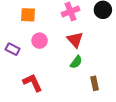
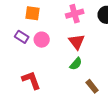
purple rectangle: (13, 49) -> (22, 37), moved
brown rectangle: (95, 83) -> (92, 86), turned -32

